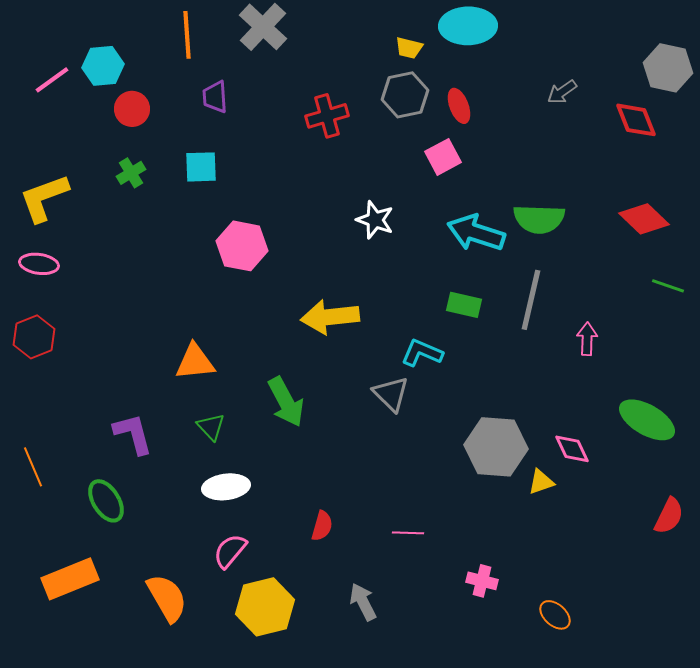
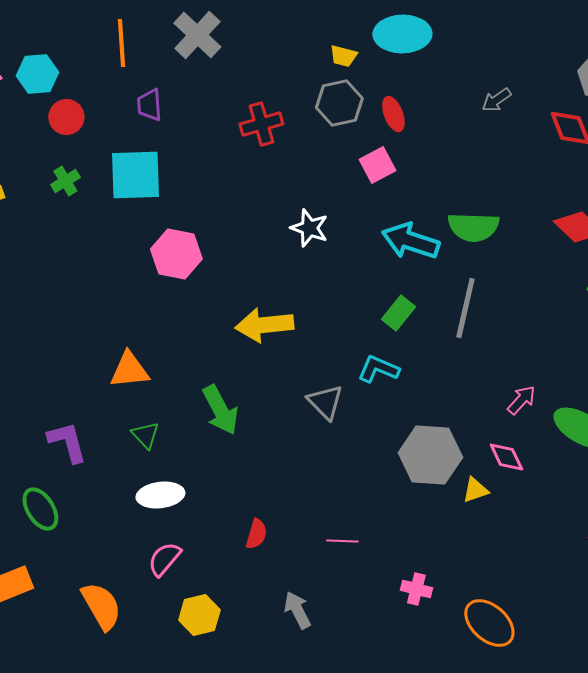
cyan square: (201, 167) -> (135, 175), size x1.6
green rectangle: (464, 305) -> (398, 313), turned -64
pink arrow: (587, 339) -> (521, 400), moved, turned 40
cyan L-shape: (422, 353) -> (378, 369), moved
yellow hexagon: (265, 607) -> (199, 615), size x0.7
orange ellipse: (555, 615) -> (489, 623), size x1.6

